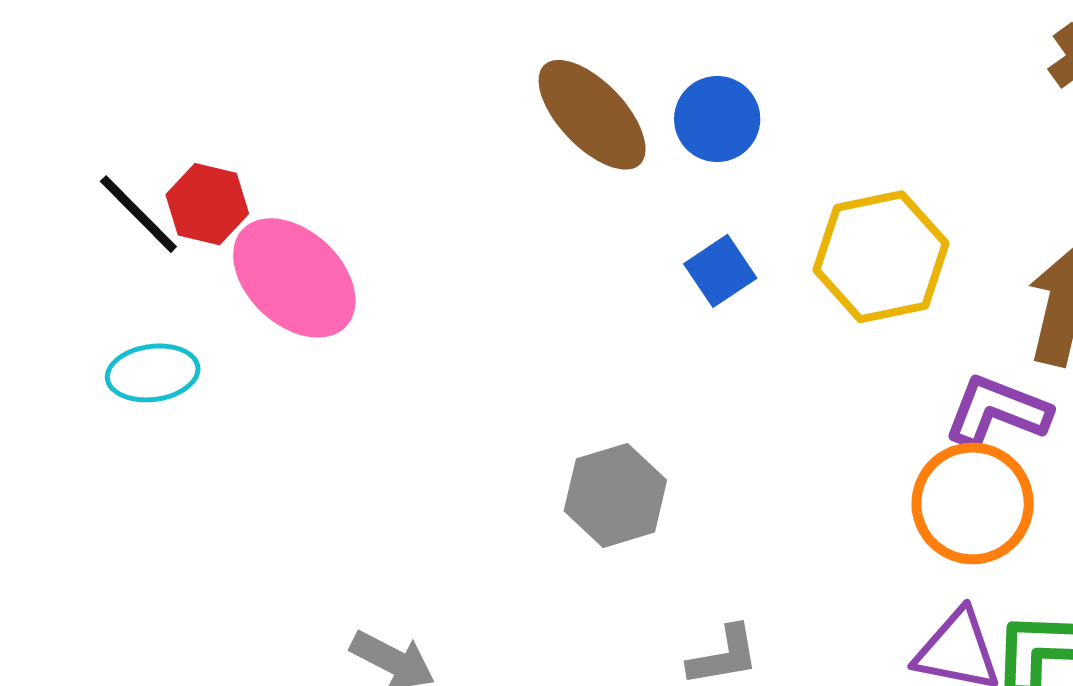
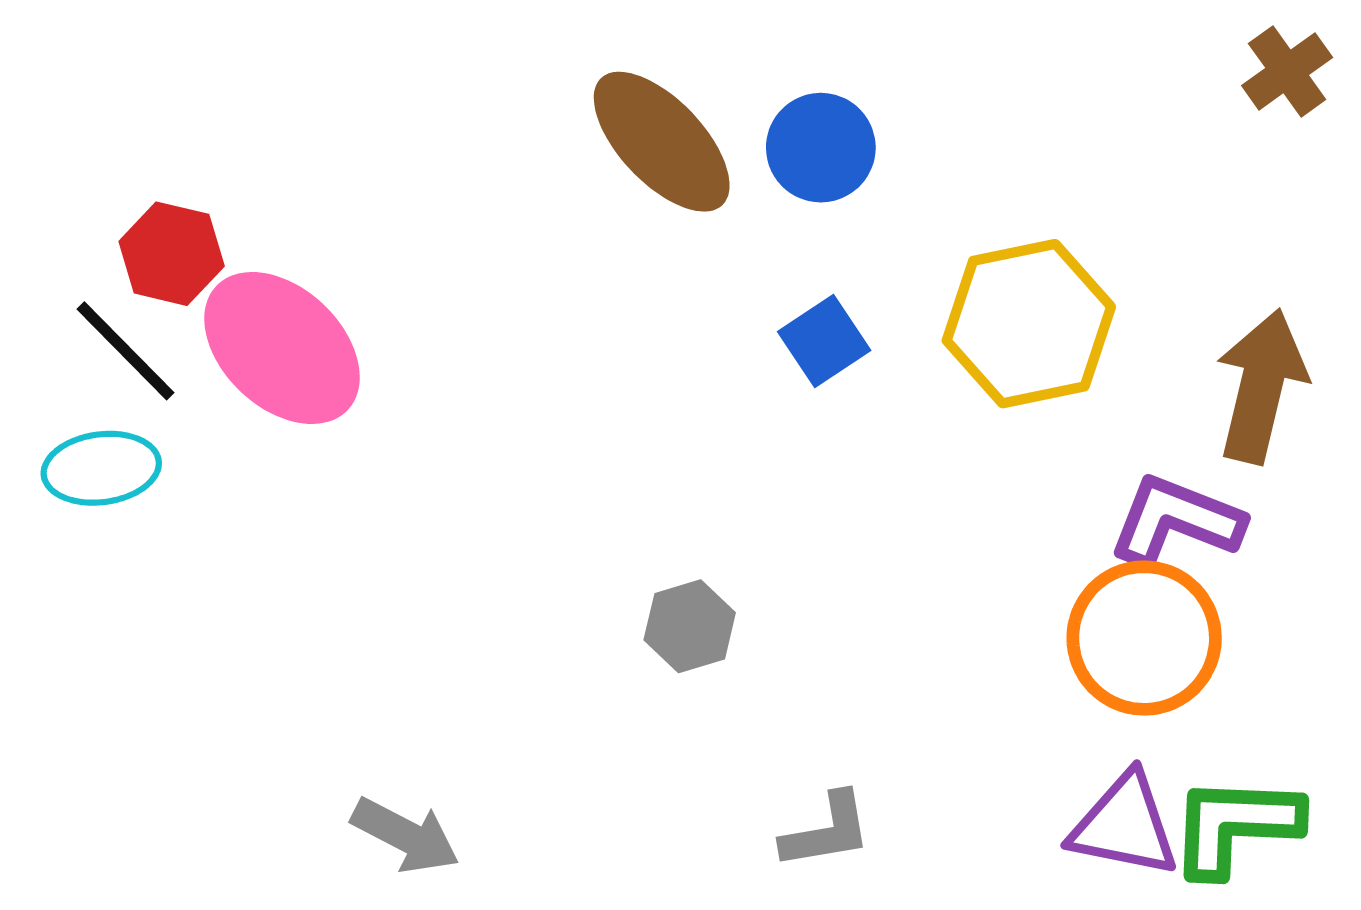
black line: (138, 214) -> (126, 351), moved
gray hexagon: (615, 495) -> (690, 626), size x0.7

